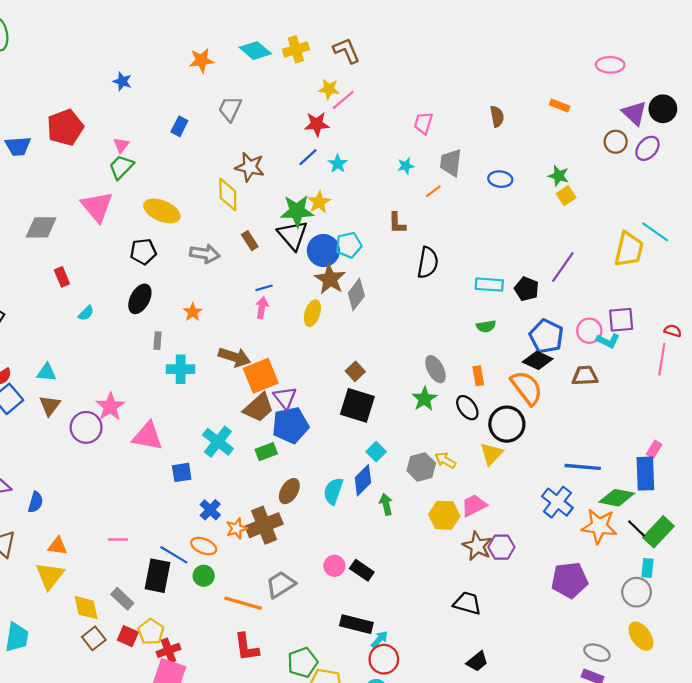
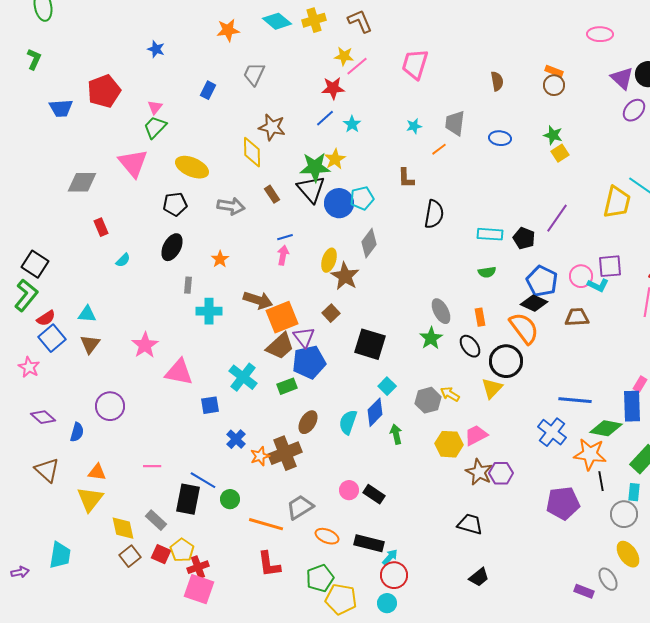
pink trapezoid: (423, 123) -> (415, 64), moved, size x1.5
brown circle: (616, 142) -> (554, 85), moved
brown star: (330, 279) -> (345, 276), moved
brown square: (355, 371) -> (331, 313), moved
purple circle: (86, 427) -> (110, 406), moved
black line: (637, 528) -> (601, 481), moved, turned 36
orange ellipse: (204, 546) -> (327, 536), moved
gray ellipse: (597, 653) -> (608, 579), moved, turned 40

